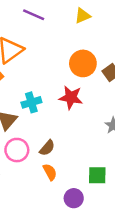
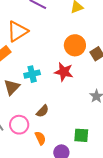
pink circle: (17, 150) -> (19, 125), moved
orange semicircle: (50, 172) -> (40, 138), moved

